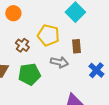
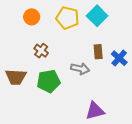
yellow pentagon: (48, 35) -> (68, 18), moved
blue cross: (96, 70) -> (119, 58), moved

